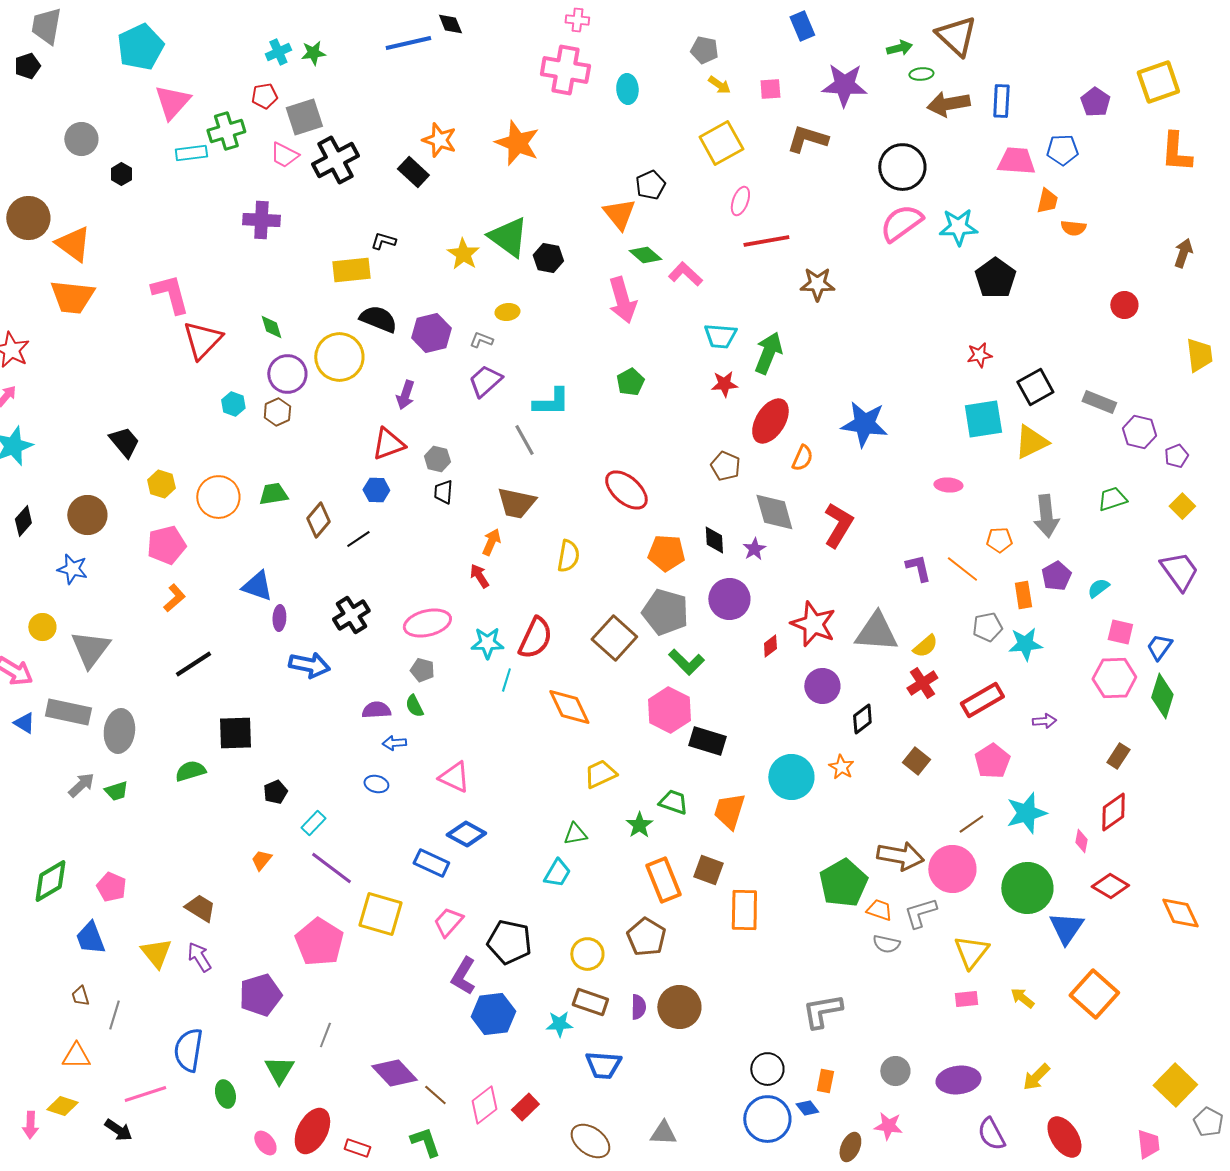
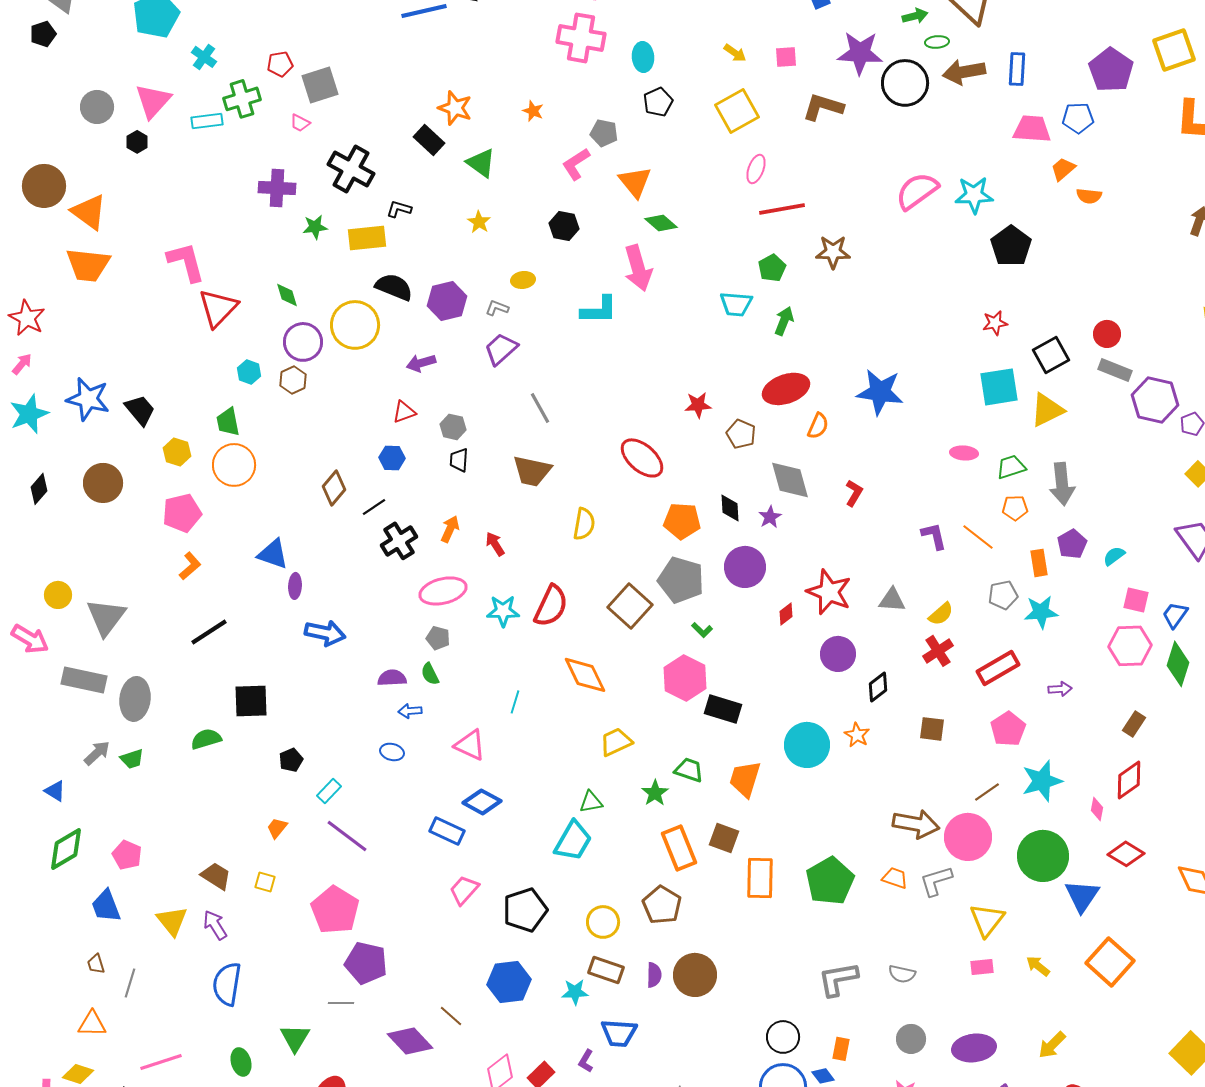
gray pentagon: (704, 50) -> (604, 133), moved
cyan cross: (278, 52) -> (204, 57), moved, turned -30
green star: (313, 53) -> (315, 227), moved
pink triangle: (172, 102) -> (153, 101), moved
purple pentagon: (1095, 102) -> (1111, 70), size x1.5
orange star: (517, 143) -> (533, 111), size x0.5
pink trapezoid: (284, 155) -> (300, 123), size x0.7
black cross: (335, 160) -> (351, 169), moved, turned -33
black circle: (902, 167) -> (905, 83), moved
black pentagon: (650, 185) -> (658, 102), moved
orange trapezoid: (1047, 201) -> (1063, 169), turned -144
green triangle: (508, 237) -> (481, 163), moved, size x0.7
yellow star: (463, 254) -> (479, 222), size x0.7
pink L-shape: (685, 274) -> (576, 164), moved, turned -76
red circle: (1124, 305) -> (1107, 334), moved
green arrow: (768, 353) -> (784, 321), size x0.7
green pentagon: (630, 382) -> (772, 268), moved
red star: (724, 384) -> (698, 405), moved
purple arrow: (405, 395) -> (421, 363), turned 56
cyan L-shape: (551, 402) -> (599, 310), moved
red ellipse: (770, 421) -> (786, 389), turned 39
purple hexagon: (1139, 432) -> (1155, 400), size x1.4
red triangle: (388, 444) -> (404, 412), size x0.7
green trapezoid: (273, 494) -> (228, 422), moved, turned -92
green trapezoid: (1112, 499) -> (1011, 467), moved
red L-shape: (838, 525) -> (854, 493), size x0.6
orange arrow: (491, 542) -> (450, 529), moved
blue star: (72, 569) -> (88, 399), moved, size x1.4
black cross: (351, 615) -> (399, 541), moved
gray triangle: (876, 632) -> (892, 600), size x0.6
green L-shape: (686, 662) -> (702, 630), size x0.6
cyan line: (506, 680) -> (515, 702), moved
blue triangle: (24, 723) -> (55, 791), moved
brown square: (916, 761) -> (932, 729), turned -32
cyan trapezoid: (557, 873) -> (573, 841), size x1.4
green pentagon: (843, 883) -> (830, 881), moved
yellow square: (380, 914) -> (265, 882), moved, size x0.5
black pentagon: (509, 942) -> (525, 910), turned -30
gray semicircle: (886, 944) -> (902, 974), moved
purple L-shape: (463, 976) -> (586, 1061), moved, size x0.6
purple pentagon: (260, 995) -> (366, 963), moved, turned 30
gray line: (325, 1035) -> (341, 1003), turned 70
blue semicircle: (188, 1050) -> (227, 984), moved
brown line: (435, 1095) -> (451, 1016), moved

